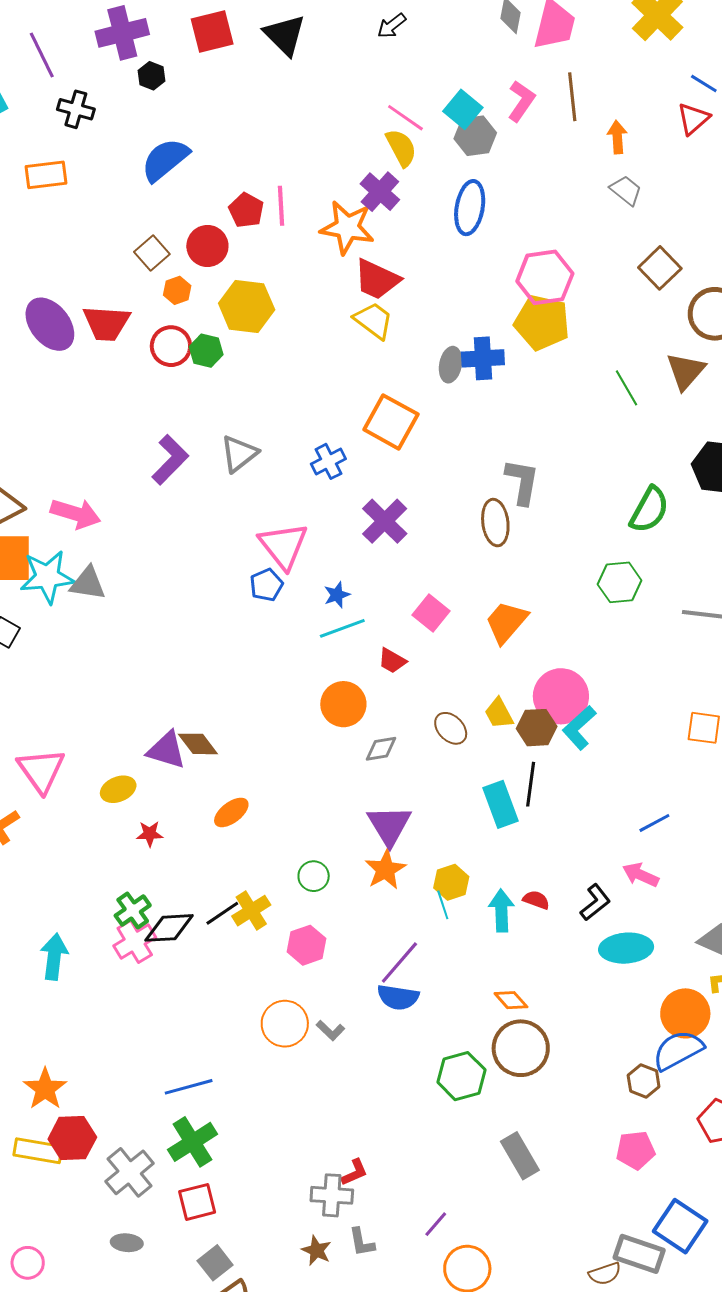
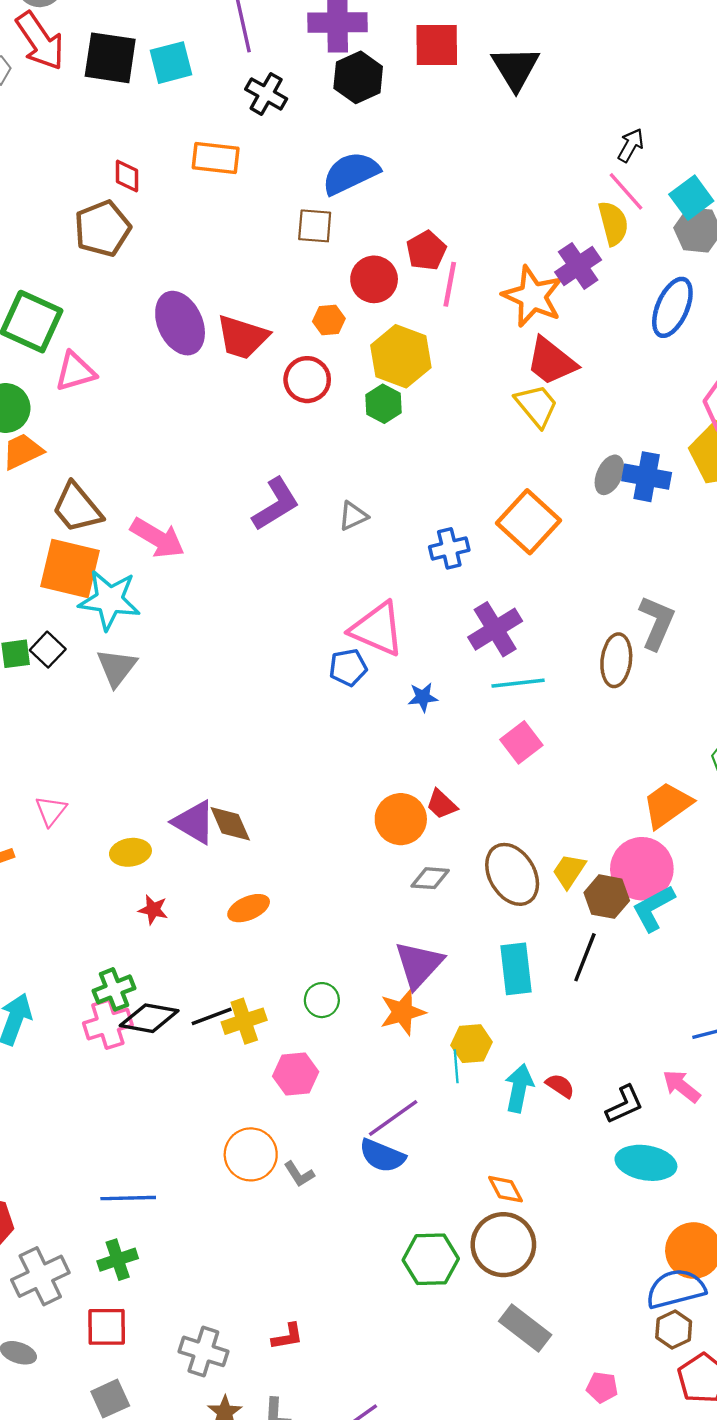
black arrow: (392, 26) -> (631, 145), moved, turned 144
black hexagon: (151, 76) -> (358, 77), size x1.6
pink line: (281, 206) -> (450, 284), moved
brown square: (152, 253) -> (315, 226), moved, turned 32
green hexagon: (206, 351) -> (384, 404), moved
gray triangle: (239, 454) -> (353, 516), size x0.7
pink triangle: (283, 546) -> (377, 629), turned -42
gray triangle: (88, 583) -> (117, 667), moved, turned 45
orange trapezoid: (506, 622) -> (667, 805), moved
cyan line: (342, 628) -> (518, 683), moved
red trapezoid: (392, 661) -> (442, 804), moved
yellow trapezoid: (499, 713) -> (569, 871), turned 48
brown ellipse: (451, 728) -> (512, 874), size x1.6
pink triangle: (41, 770) -> (51, 811), size x0.6
cyan rectangle: (500, 804) -> (516, 969), moved
brown hexagon: (644, 1081) -> (674, 1329), moved
green cross: (192, 1142) -> (118, 1260), size x0.7
pink pentagon: (636, 1150) -> (602, 1387), size x0.7
gray rectangle: (520, 1156) -> (525, 1328), moved, turned -36
gray cross: (332, 1195) -> (203, 1351), moved

